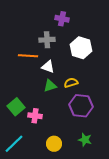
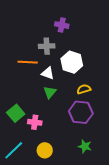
white hexagon: (81, 48) -> (72, 62), moved
yellow semicircle: (71, 83) -> (84, 89), moved
green triangle: (50, 86) -> (50, 92), turned -32
yellow circle: (54, 144) -> (45, 150), moved

